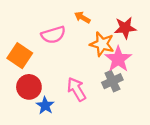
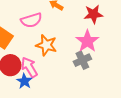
orange star: (102, 44) -> (46, 45), moved
pink arrow: (76, 89) -> (29, 67), moved

